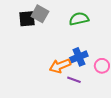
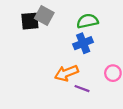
blue cross: (79, 57) -> (83, 43), moved

